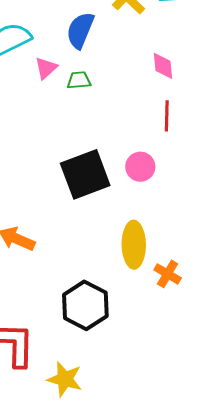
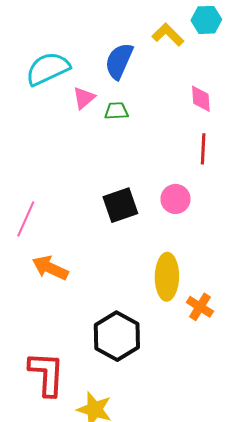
black square: (85, 174) -> (120, 205), size x0.7

